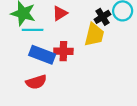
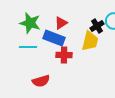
cyan line: (33, 30) -> (28, 47), moved
blue rectangle: (42, 55) -> (54, 38), moved

